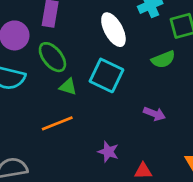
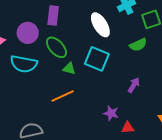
purple arrow: (154, 114) -> (134, 85), turned -77
purple star: (108, 152) -> (111, 113), moved

